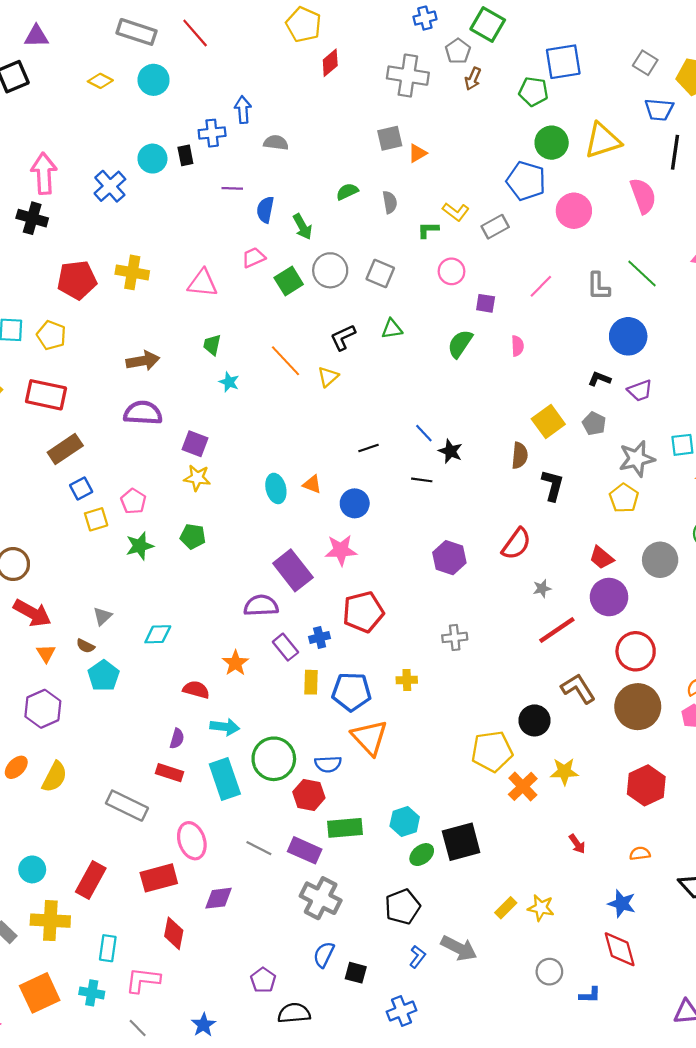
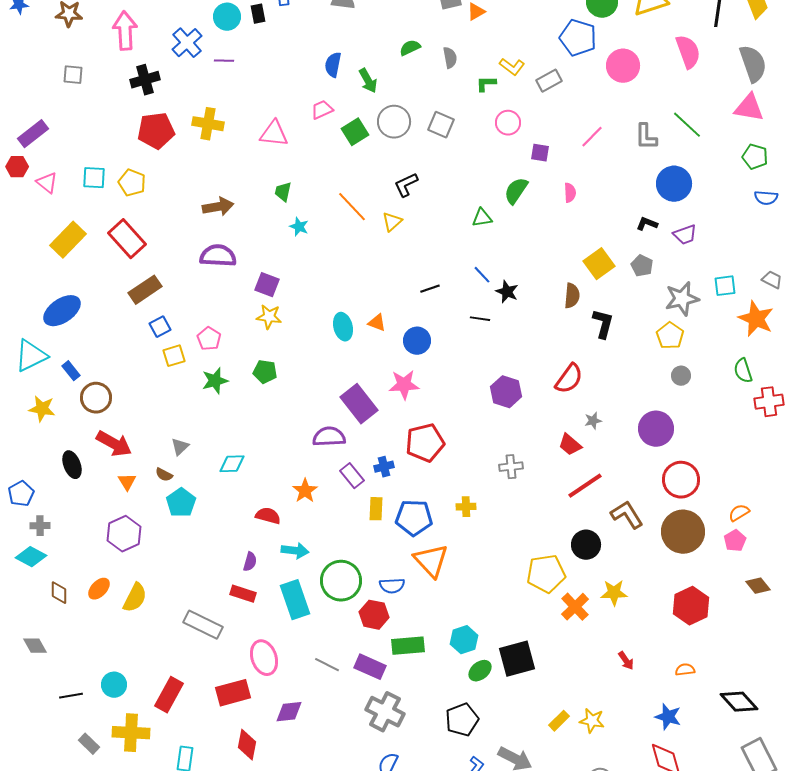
purple line: (232, 188) -> (224, 61), moved
black cross: (32, 218) -> (145, 80), moved, turned -32
green triangle: (392, 329) -> (482, 218), moved
red rectangle: (46, 395) -> (127, 239), turned 36
red trapezoid: (602, 558) -> (570, 445), moved
gray circle: (660, 560) -> (681, 376), moved, size x0.6
red line: (557, 630) -> (585, 486), moved

